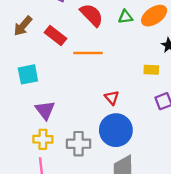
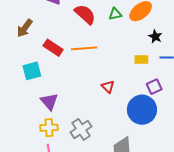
red rectangle: (56, 36) -> (53, 48), moved
blue circle: (116, 130) -> (142, 110), moved
gray cross: (79, 144) -> (81, 129), turned -30

